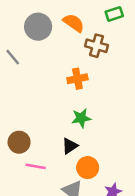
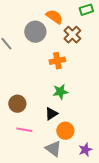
gray circle: (38, 27) -> (35, 32), moved
brown cross: (96, 46) -> (72, 35), turned 30
brown circle: (19, 142) -> (17, 104), moved

